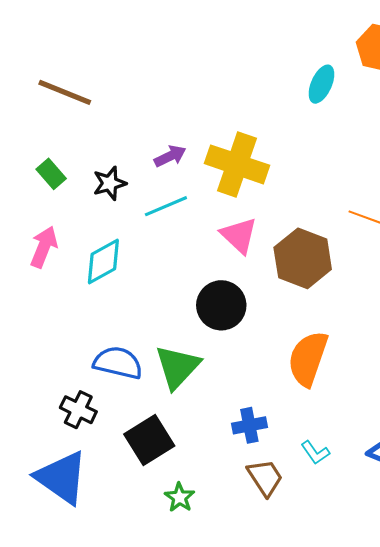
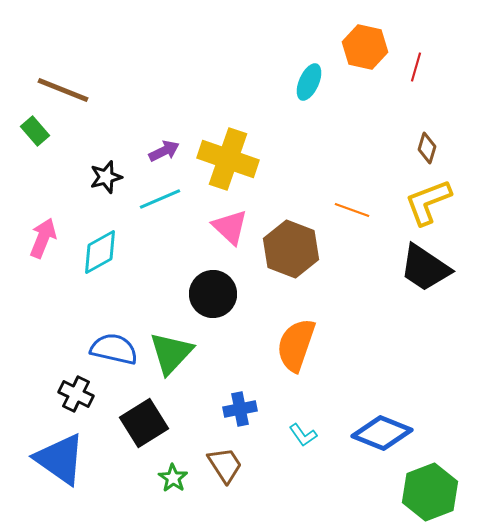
green rectangle: (51, 174) -> (35, 131), moved
brown trapezoid: (265, 478) -> (225, 465), moved

